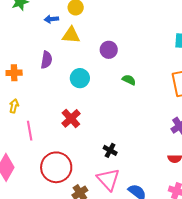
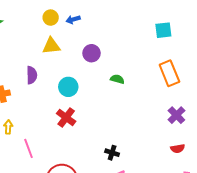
blue arrow: (51, 19) -> (73, 19), moved
red cross: (71, 118) -> (66, 117), moved

